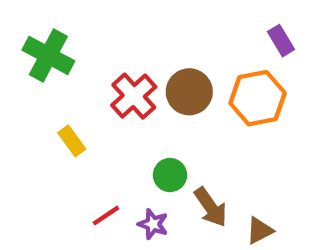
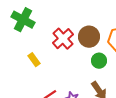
green circle: (170, 175) -> (99, 61), moved

